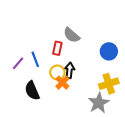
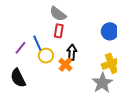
gray semicircle: (72, 35) -> (58, 14), moved
yellow circle: (57, 72) -> (46, 56), moved
black semicircle: (32, 91) -> (18, 78), moved

